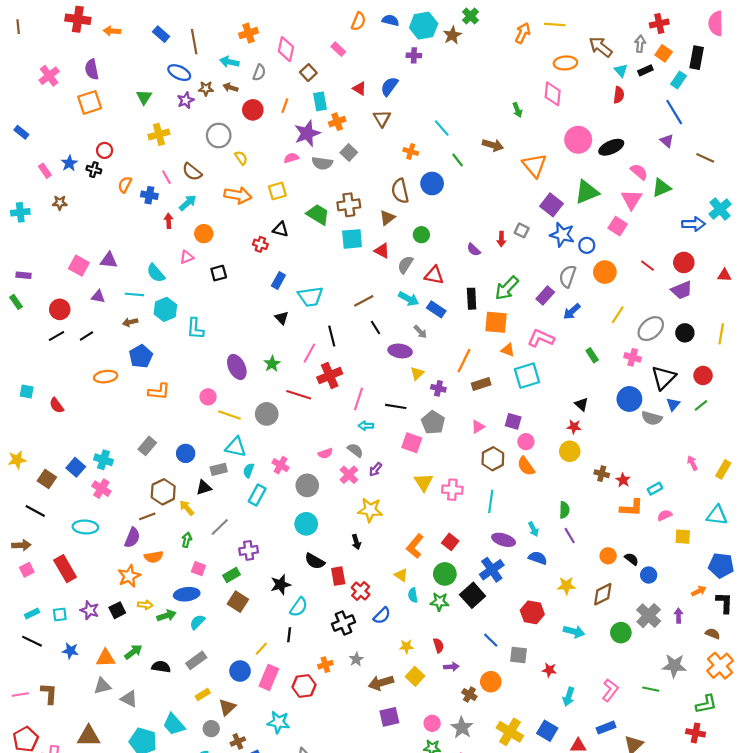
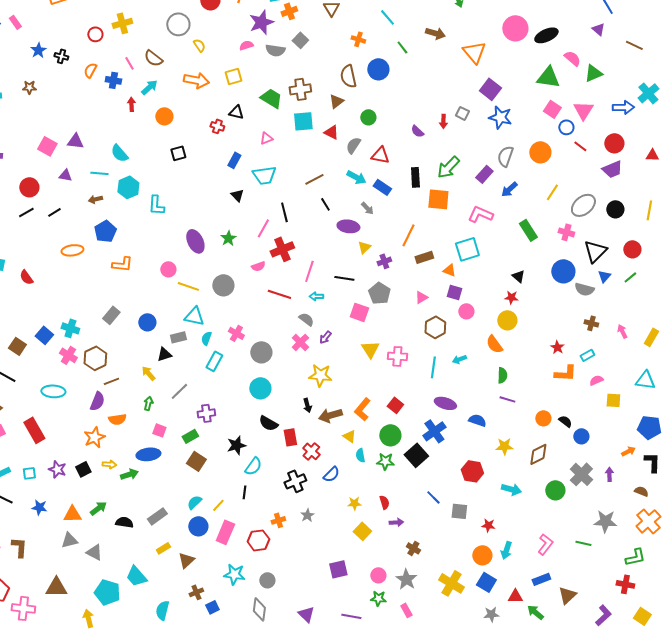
red circle: (105, 150) -> (95, 34), moved
pink rectangle: (45, 171) -> (15, 22), moved
green triangle: (587, 192) -> (548, 77), moved, turned 30
pink triangle: (632, 199) -> (583, 110), moved
blue circle: (587, 245) -> (566, 127), moved
pink triangle: (187, 257) -> (266, 138), moved
orange triangle: (508, 350) -> (449, 270), moved
green rectangle: (592, 355) -> (528, 230), size x1.5
purple cross: (438, 388) -> (384, 261), turned -32
red line: (299, 395) -> (279, 294), moved
pink semicircle: (325, 453) -> (258, 266), moved
orange semicircle: (526, 466) -> (494, 344), moved
brown cross: (602, 474) -> (591, 323), moved
brown hexagon: (163, 492) -> (95, 358), moved
cyan arrow: (533, 529) -> (459, 359), moved, turned 96
purple line: (570, 536) -> (507, 399), turned -42
cyan semicircle: (197, 622) -> (194, 502), moved
orange circle: (491, 682) -> (482, 555), moved
brown arrow: (381, 683) -> (330, 415), moved
gray circle: (211, 729) -> (267, 580), moved

